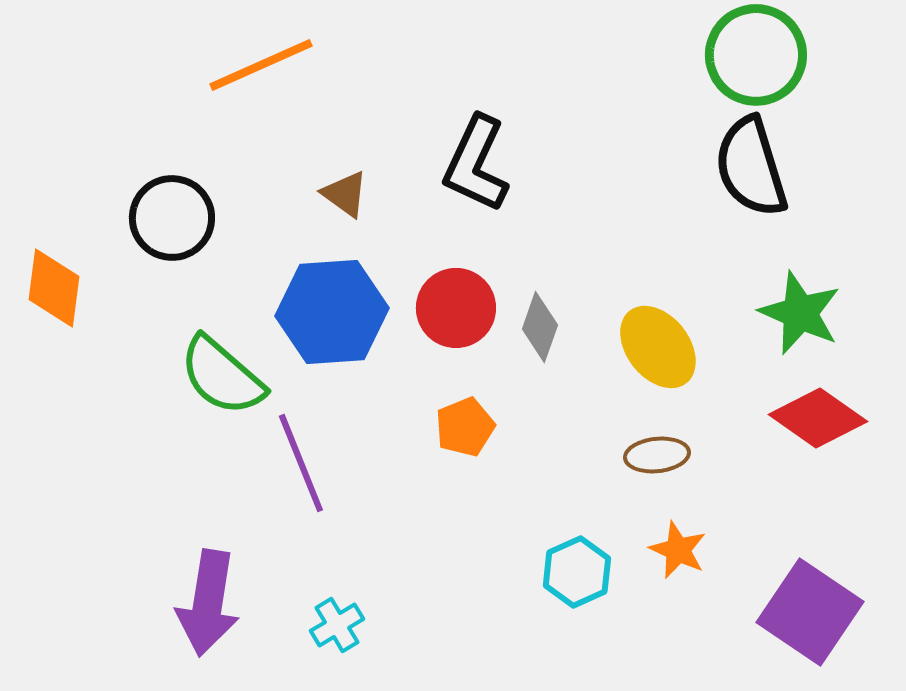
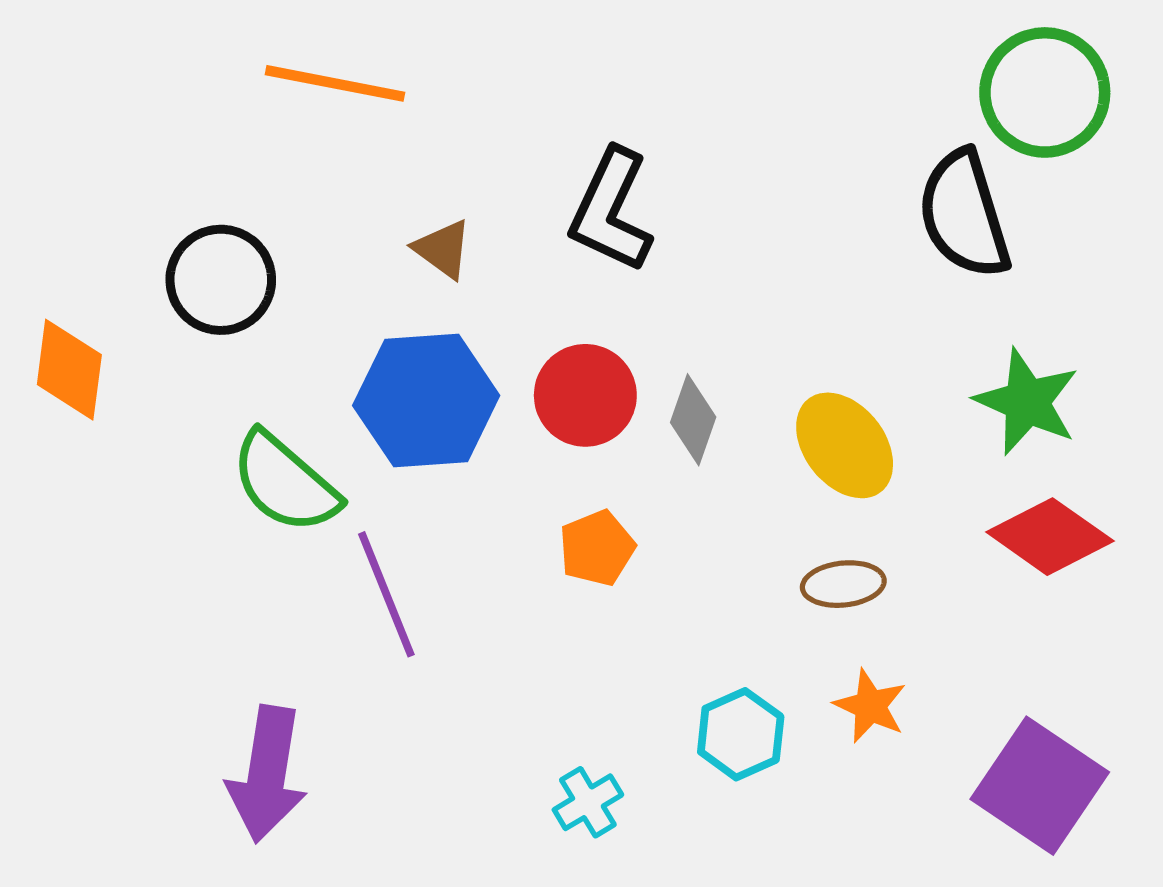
green circle: (756, 55) -> (1045, 92), moved
orange line: (261, 65) -> (335, 83), turned 35
cyan cross: (337, 625) -> (588, 802), moved

